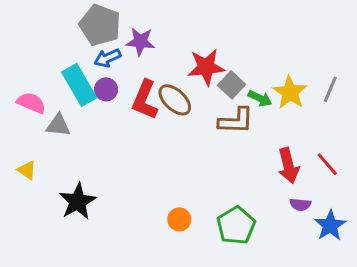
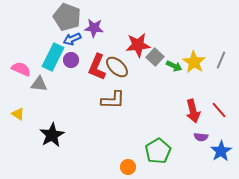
cyan rectangle: (79, 85) -> (53, 57), turned 56
brown L-shape: (236, 121) -> (113, 100), moved
orange circle: (179, 219) -> (128, 167), moved

